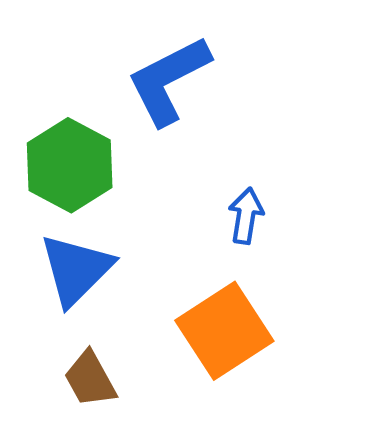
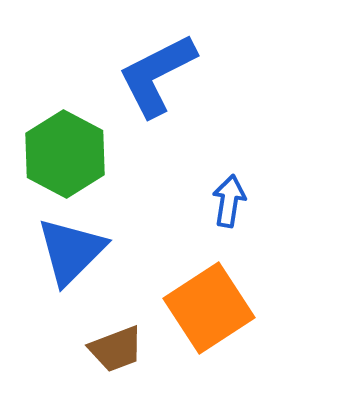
brown trapezoid: (90, 379) -> (116, 349), moved, turned -82

